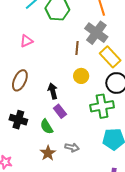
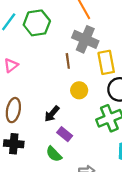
yellow rectangle: (110, 57) -> (106, 62), turned 45
black arrow: (53, 91) -> (52, 114), turned -112
black cross: (18, 120) -> (14, 144), moved

